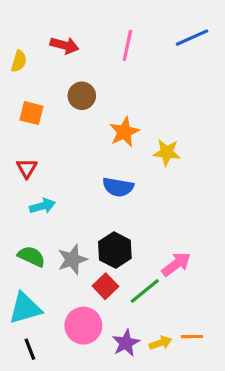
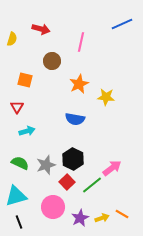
pink line: (127, 45) -> (81, 42), moved
orange square: (31, 113) -> (25, 80), moved
orange line: (192, 337) -> (122, 214), turned 32

